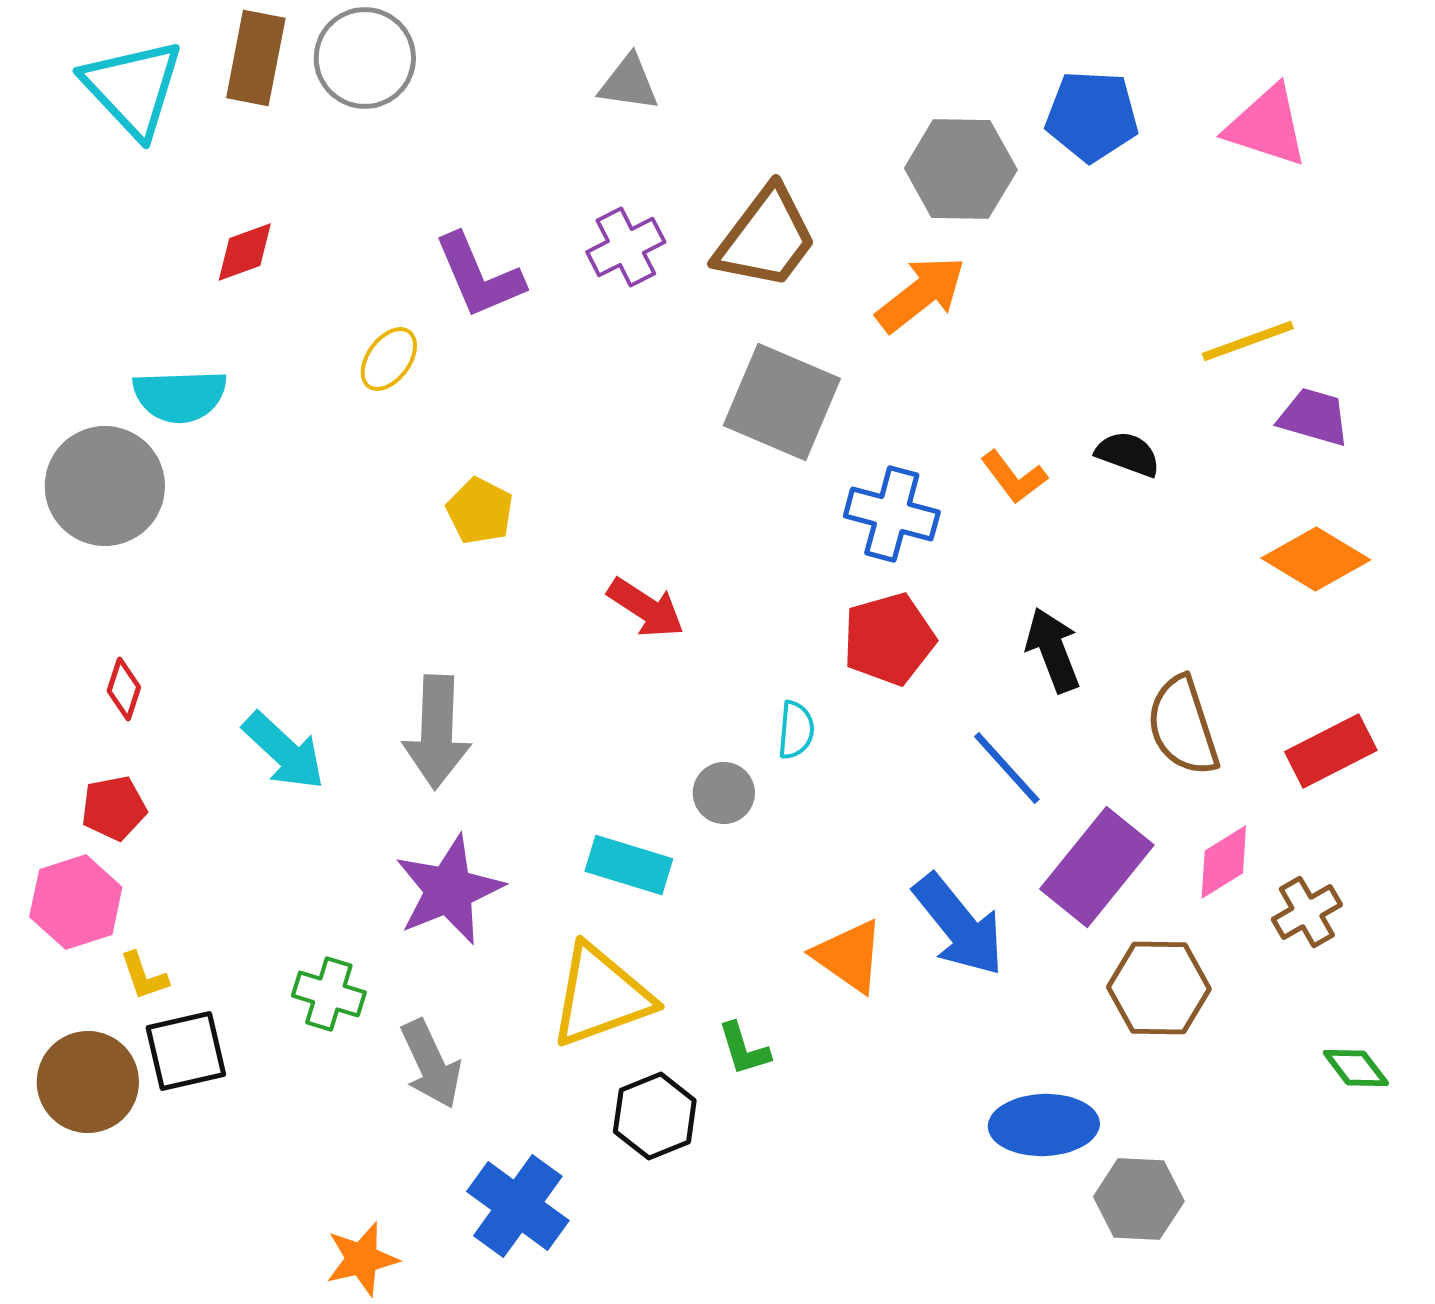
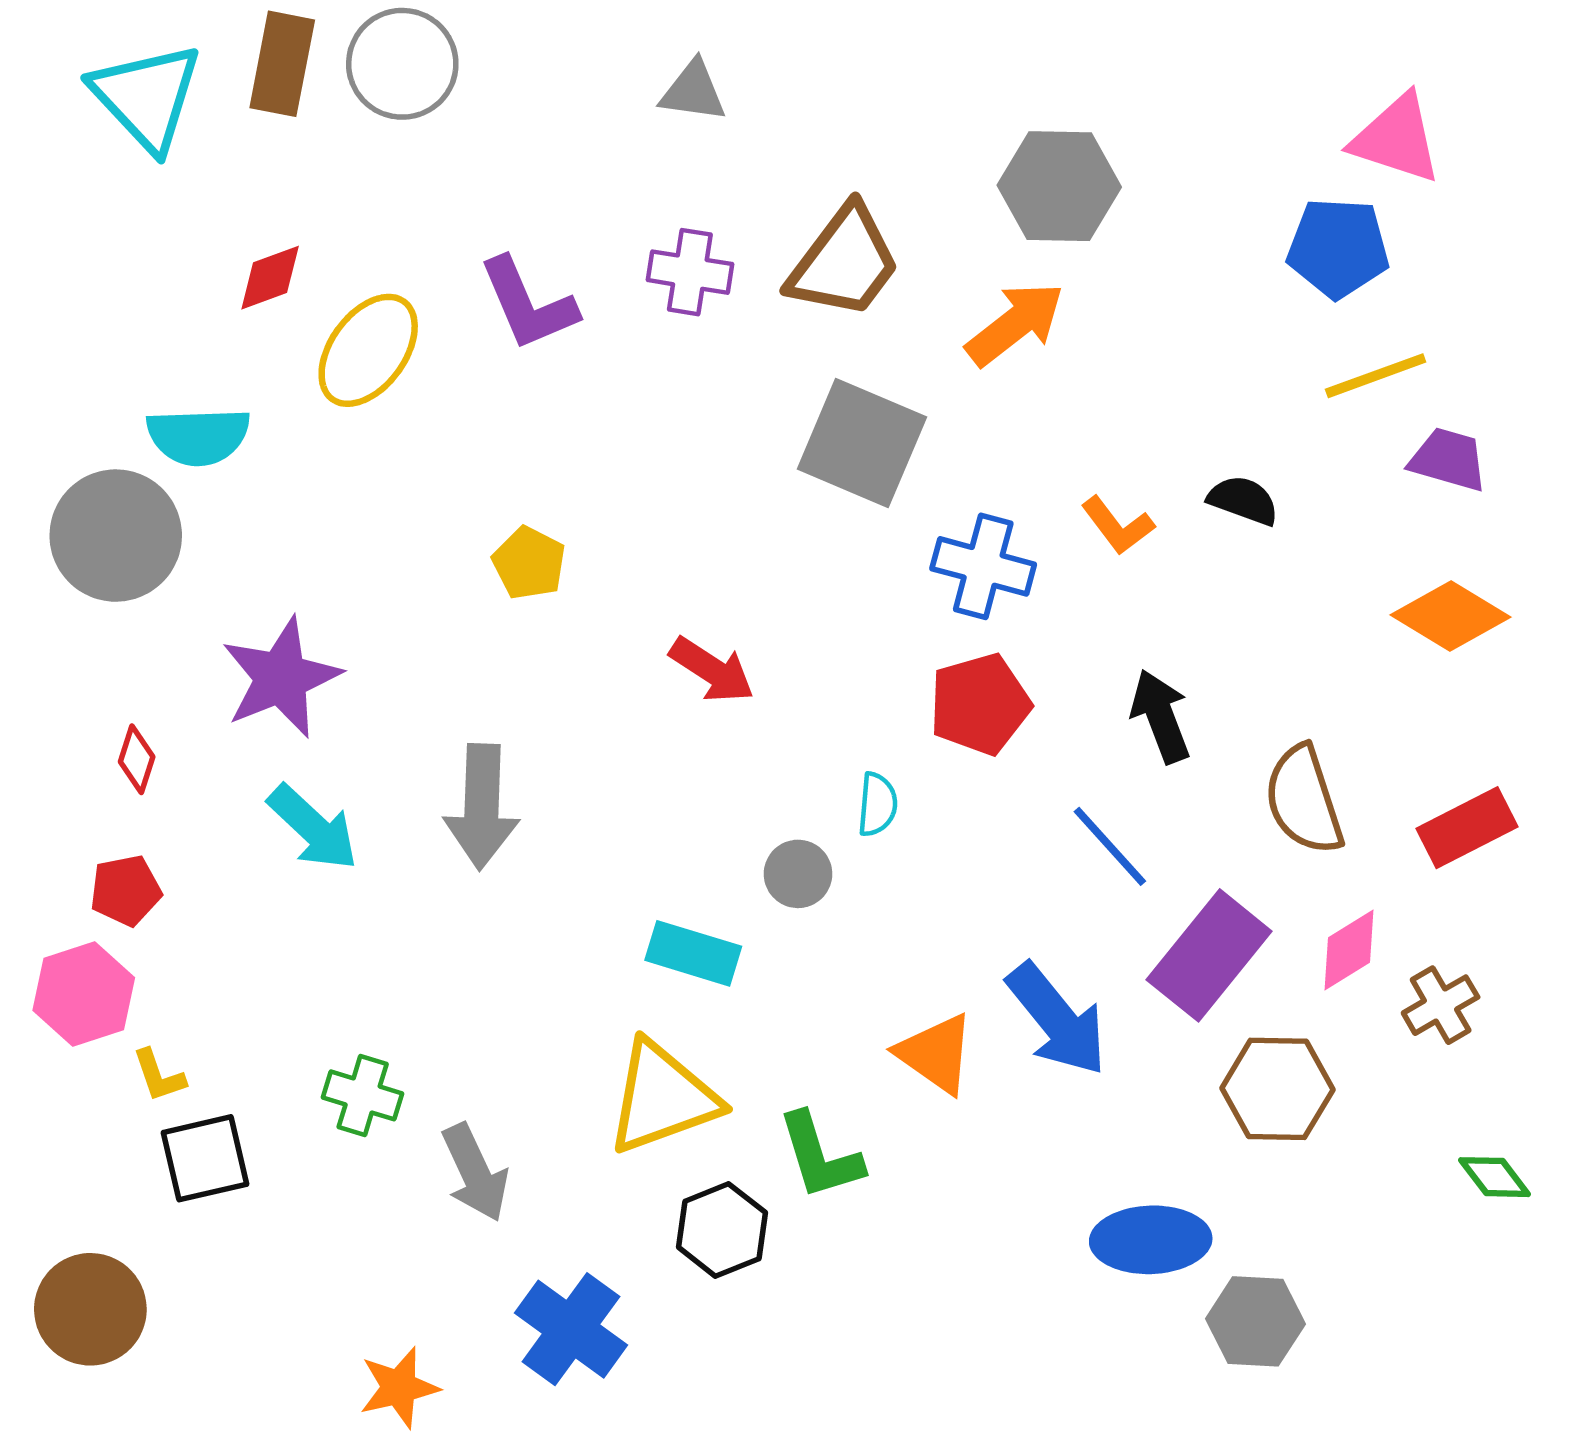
blue pentagon: (1092, 116) -> (1338, 248), moved
purple cross: (626, 247) -> (690, 272), turned 36
yellow ellipse: (389, 359) -> (368, 350), moved, size x1.6
purple star: (449, 890) -> (281, 678), moved
green L-shape: (744, 1049) -> (820, 1156), size x1.5
brown circle: (88, 1082) -> (90, 1309), moved

